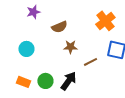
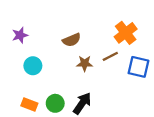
purple star: (33, 12) -> (20, 35), moved
brown line: (90, 62) -> (110, 56), moved

